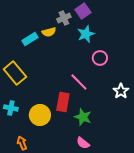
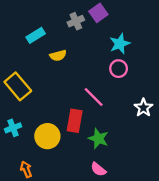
yellow semicircle: (49, 32) -> (58, 56), moved
cyan star: (86, 34) -> (120, 44), moved
cyan rectangle: (30, 39) -> (36, 35), moved
cyan cross: (11, 108) -> (13, 128), turned -32

